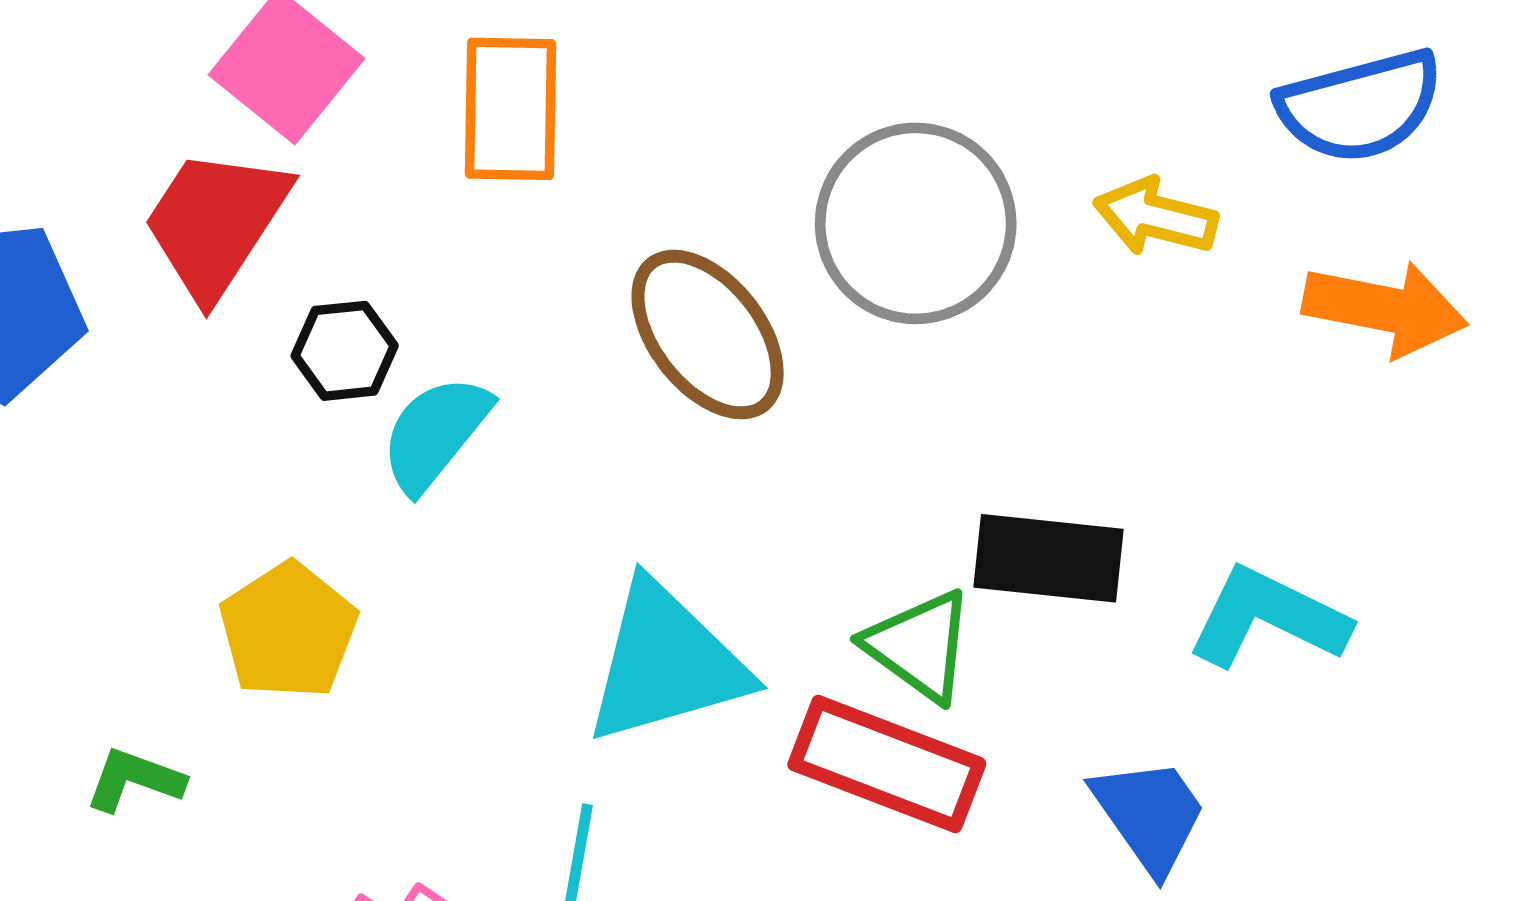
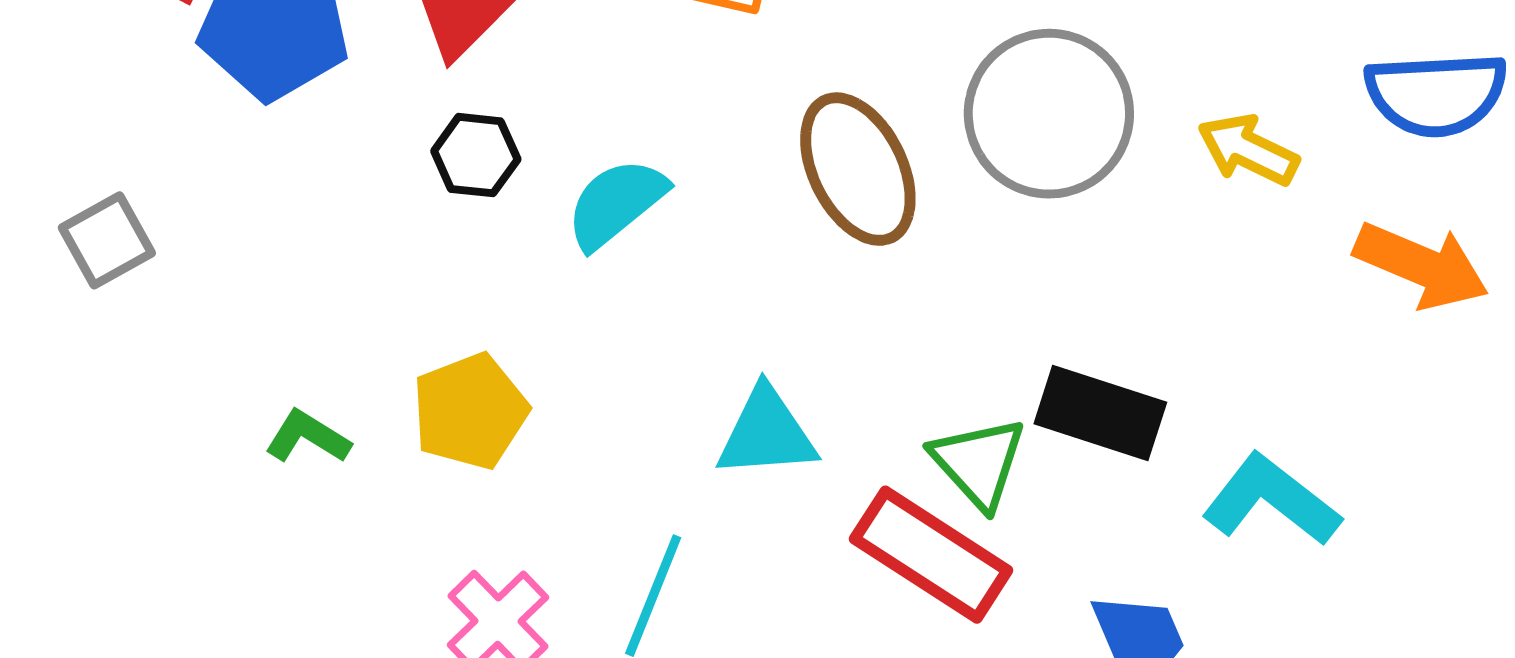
black hexagon: (345, 351) -> (476, 155), moved
yellow pentagon: (288, 631) -> (470, 411), moved
cyan triangle: (666, 663) -> (767, 433), size x0.7

